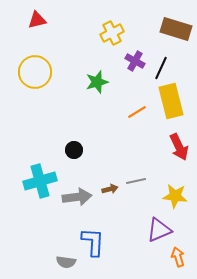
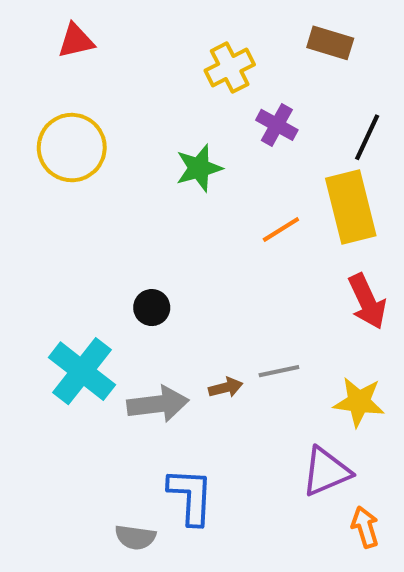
brown rectangle: (176, 29) -> (330, 43), moved, size x0.7
black line: (161, 68) -> (367, 137), moved
cyan cross: (40, 181) -> (82, 371), turned -36

